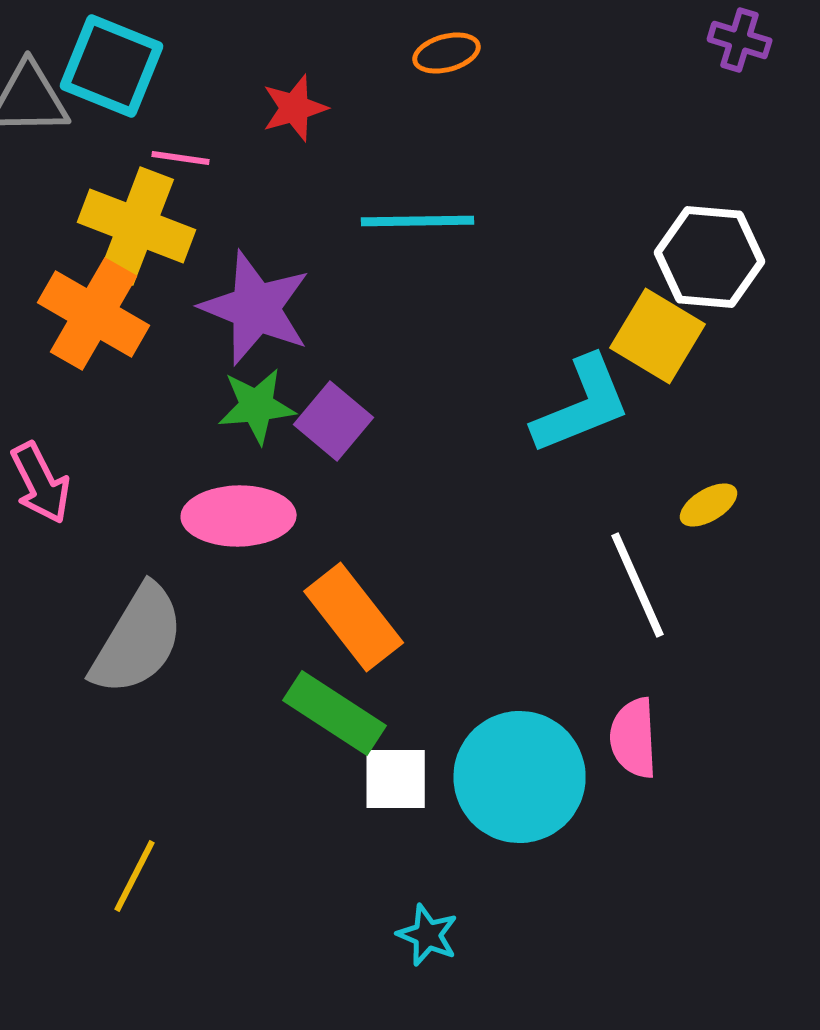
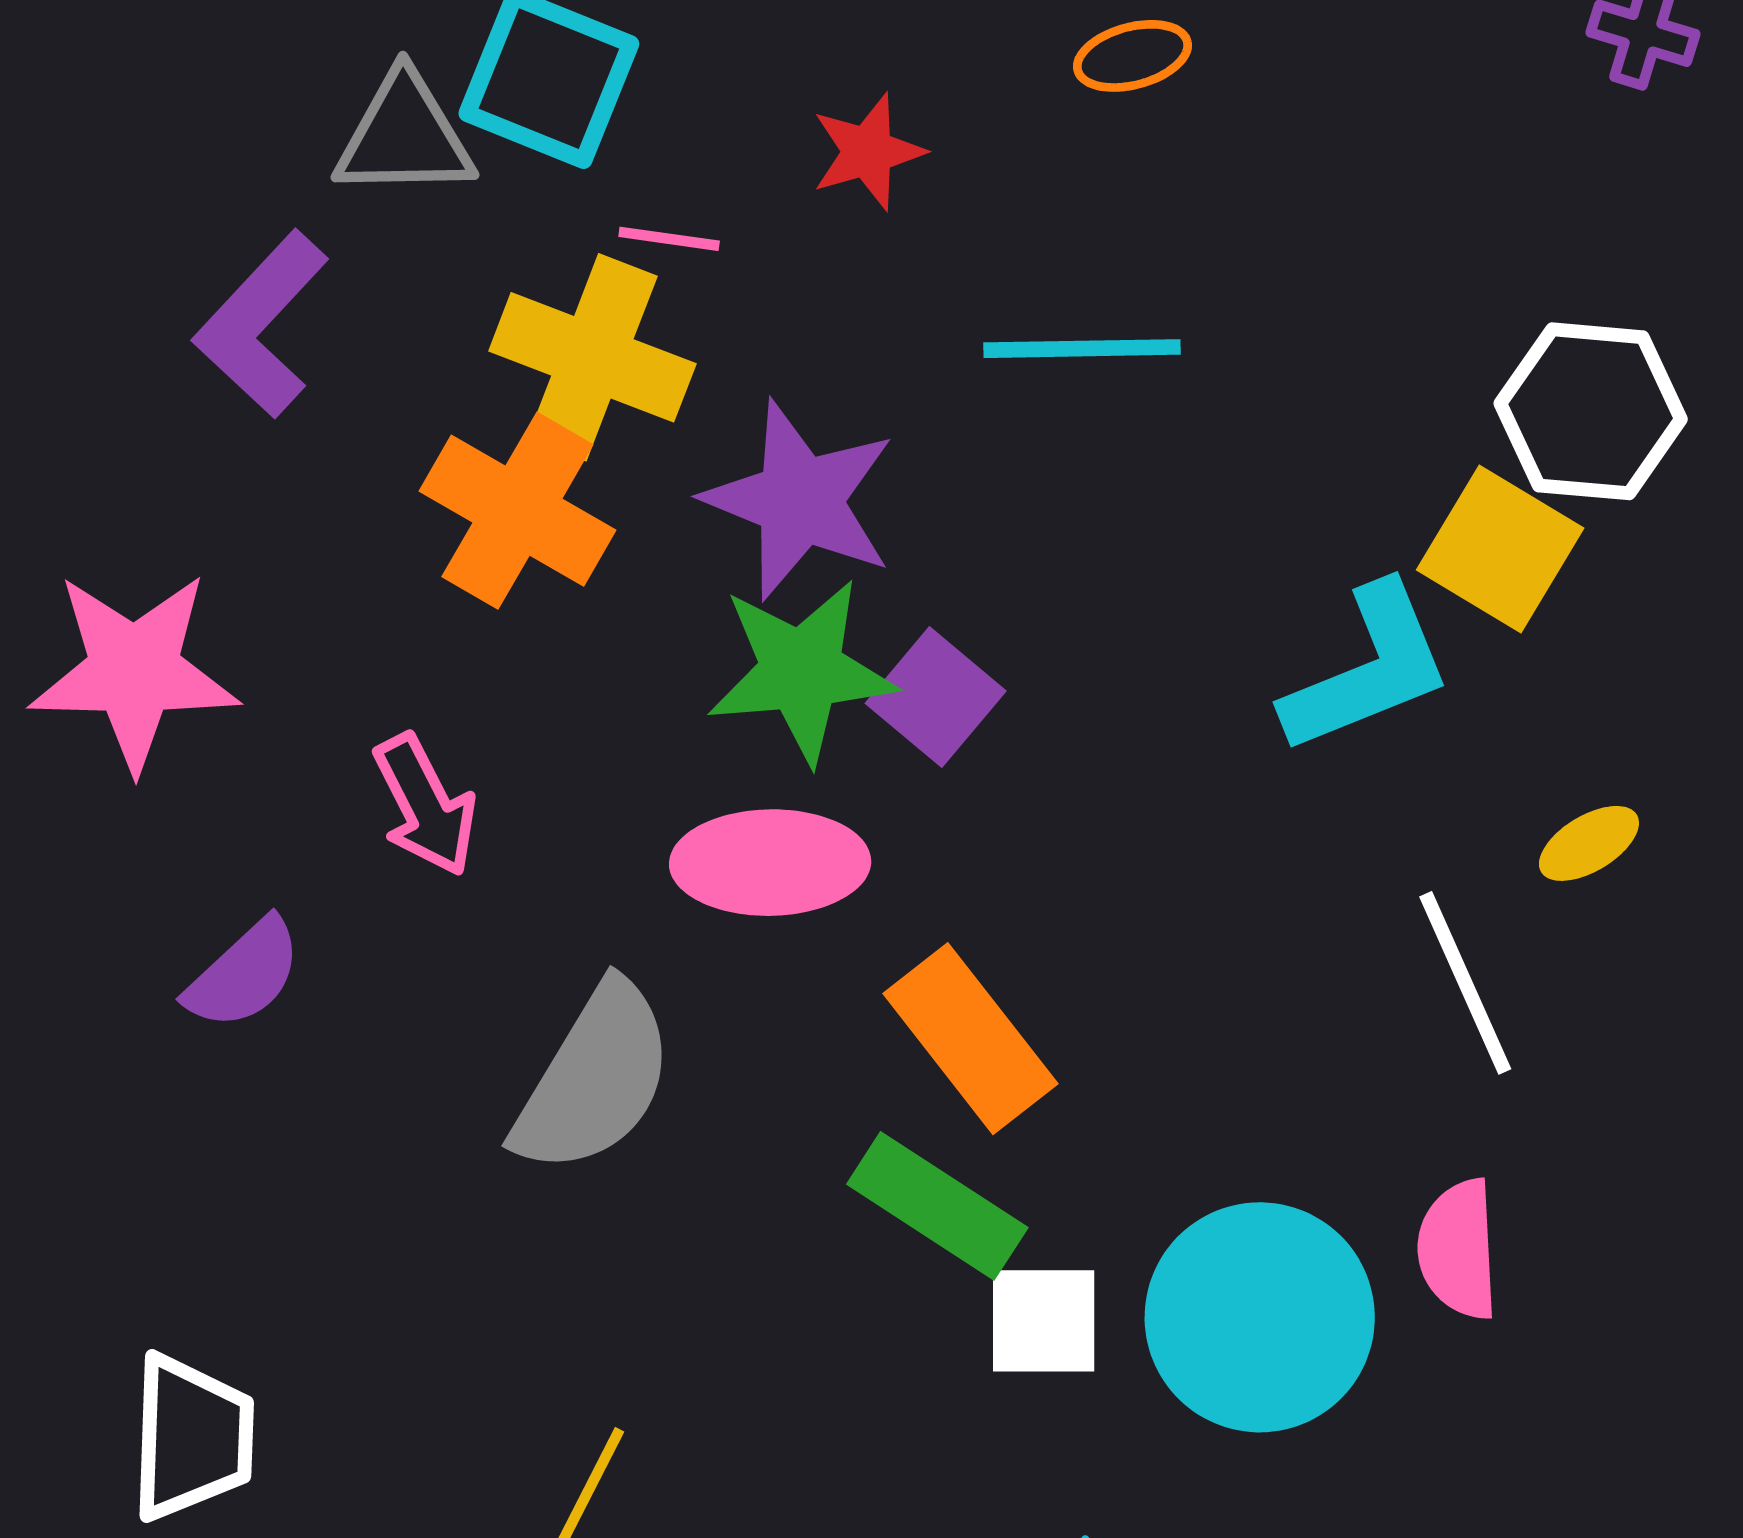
green star: (257, 406) -> (801, 671), size x1.4

